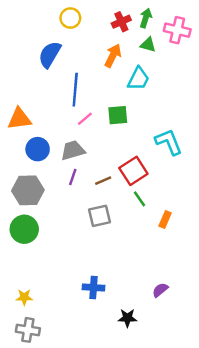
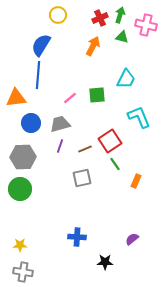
cyan trapezoid: (138, 79) -> (126, 79), moved
blue line: (75, 90) -> (38, 75), moved

